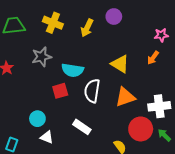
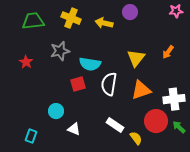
yellow arrow: (87, 28) -> (104, 23), turned 78
pink star: (161, 35) -> (176, 11), moved
yellow triangle: (120, 64) -> (136, 58), turned 36
white rectangle: (82, 127) -> (115, 125), moved
white triangle: (47, 137) -> (74, 129), moved

